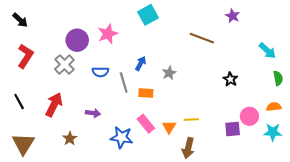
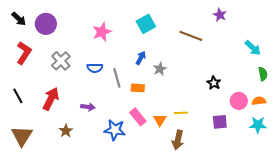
cyan square: (148, 15) -> (146, 24), moved
purple circle: (77, 40) -> (46, 24), moved
blue arrow: (141, 63) -> (141, 58), moved
black star: (230, 79) -> (214, 83), moved
pink circle: (249, 116) -> (239, 101), moved

